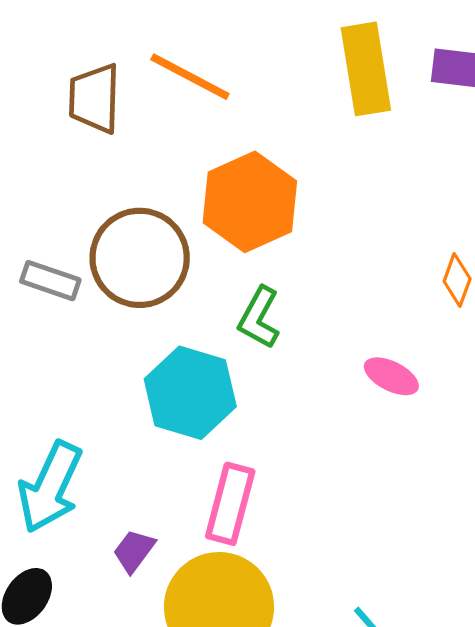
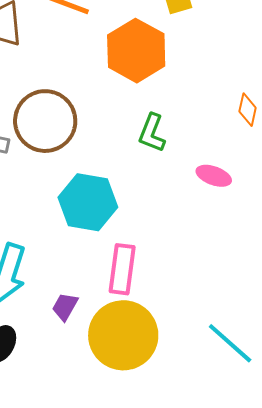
orange hexagon: (250, 202) -> (136, 51), moved
green L-shape: (259, 318) -> (152, 133), moved

